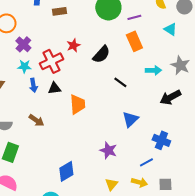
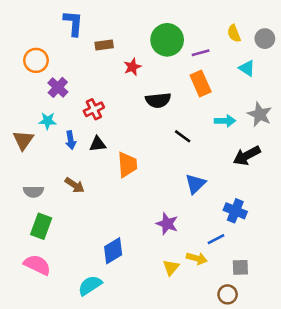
red star: (73, 45) -> (132, 67), moved
black semicircle: (101, 54) -> (158, 100), turned 42
red cross: (51, 61) -> (94, 109), size x0.7
cyan star: (24, 66) -> (48, 121), moved
yellow arrow: (139, 182) -> (197, 258), moved

